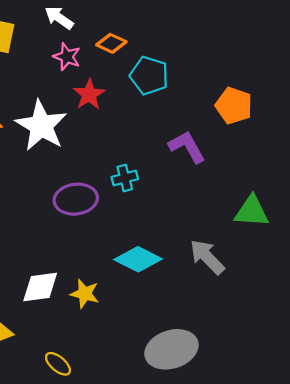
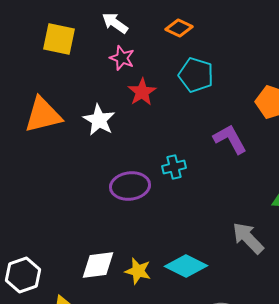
orange diamond: (111, 43) -> (179, 28), moved
white star: (41, 126) -> (99, 120), size x0.7
cyan diamond: (138, 259) -> (186, 266), moved

